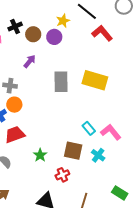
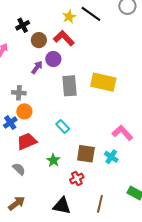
yellow star: (63, 21) -> (69, 17), moved
black cross: (15, 27) -> (23, 25), moved
red L-shape: (102, 33) -> (64, 38), moved
purple circle: (54, 37) -> (53, 59), moved
cyan rectangle: (89, 128) -> (63, 126), moved

